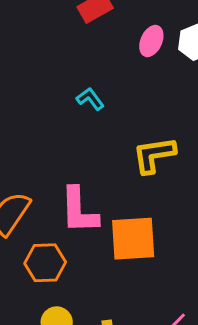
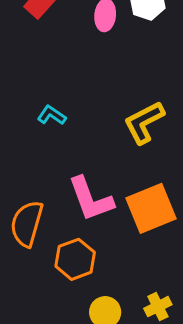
cyan L-shape: (90, 99) -> (52, 115), moved

